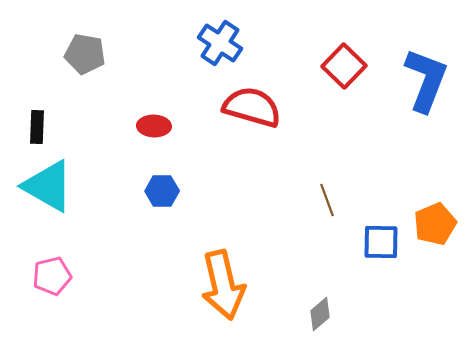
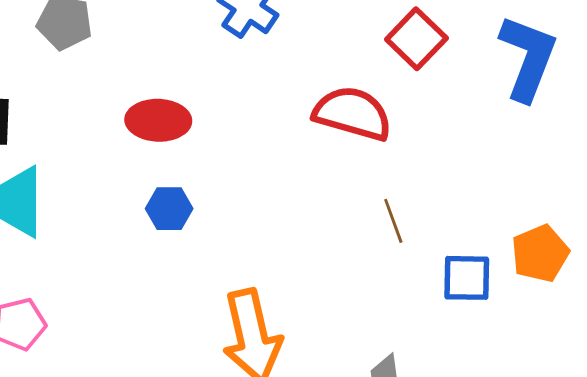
red semicircle: (252, 107) -> (353, 113), moved
red ellipse: (154, 126) -> (158, 120), size x1.4

